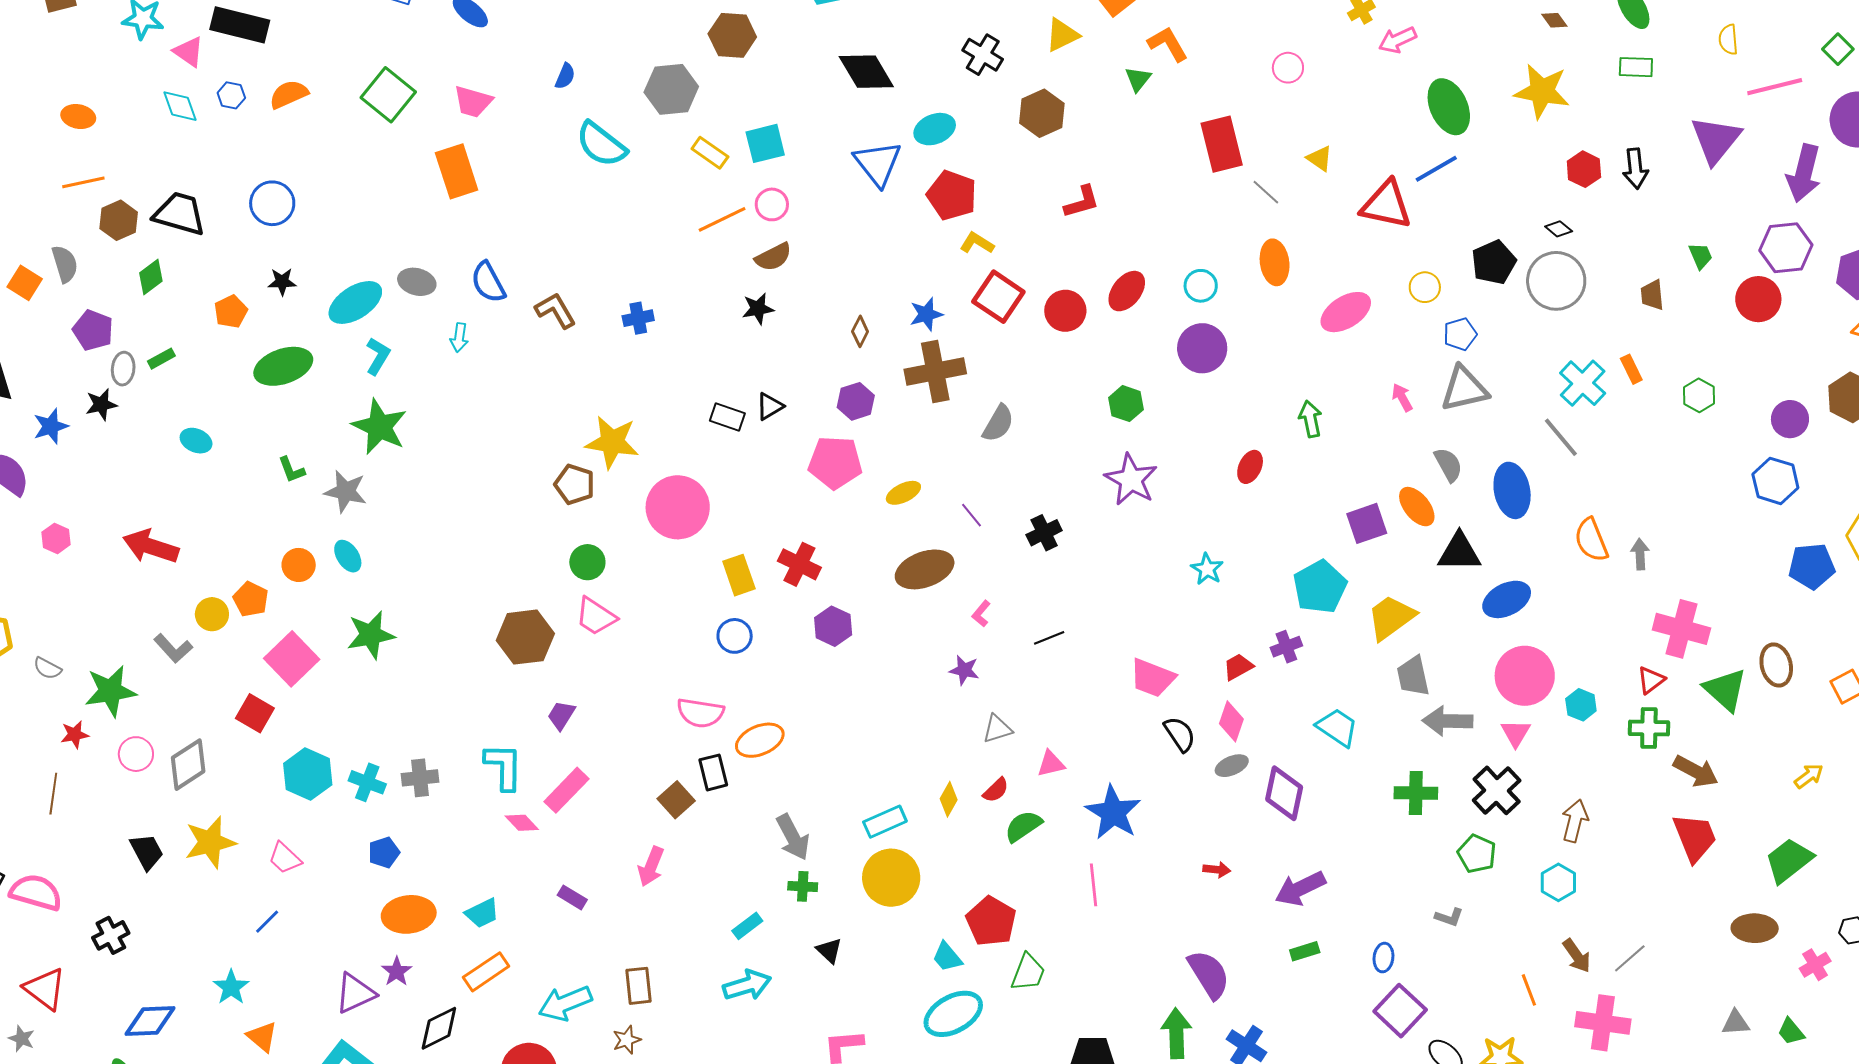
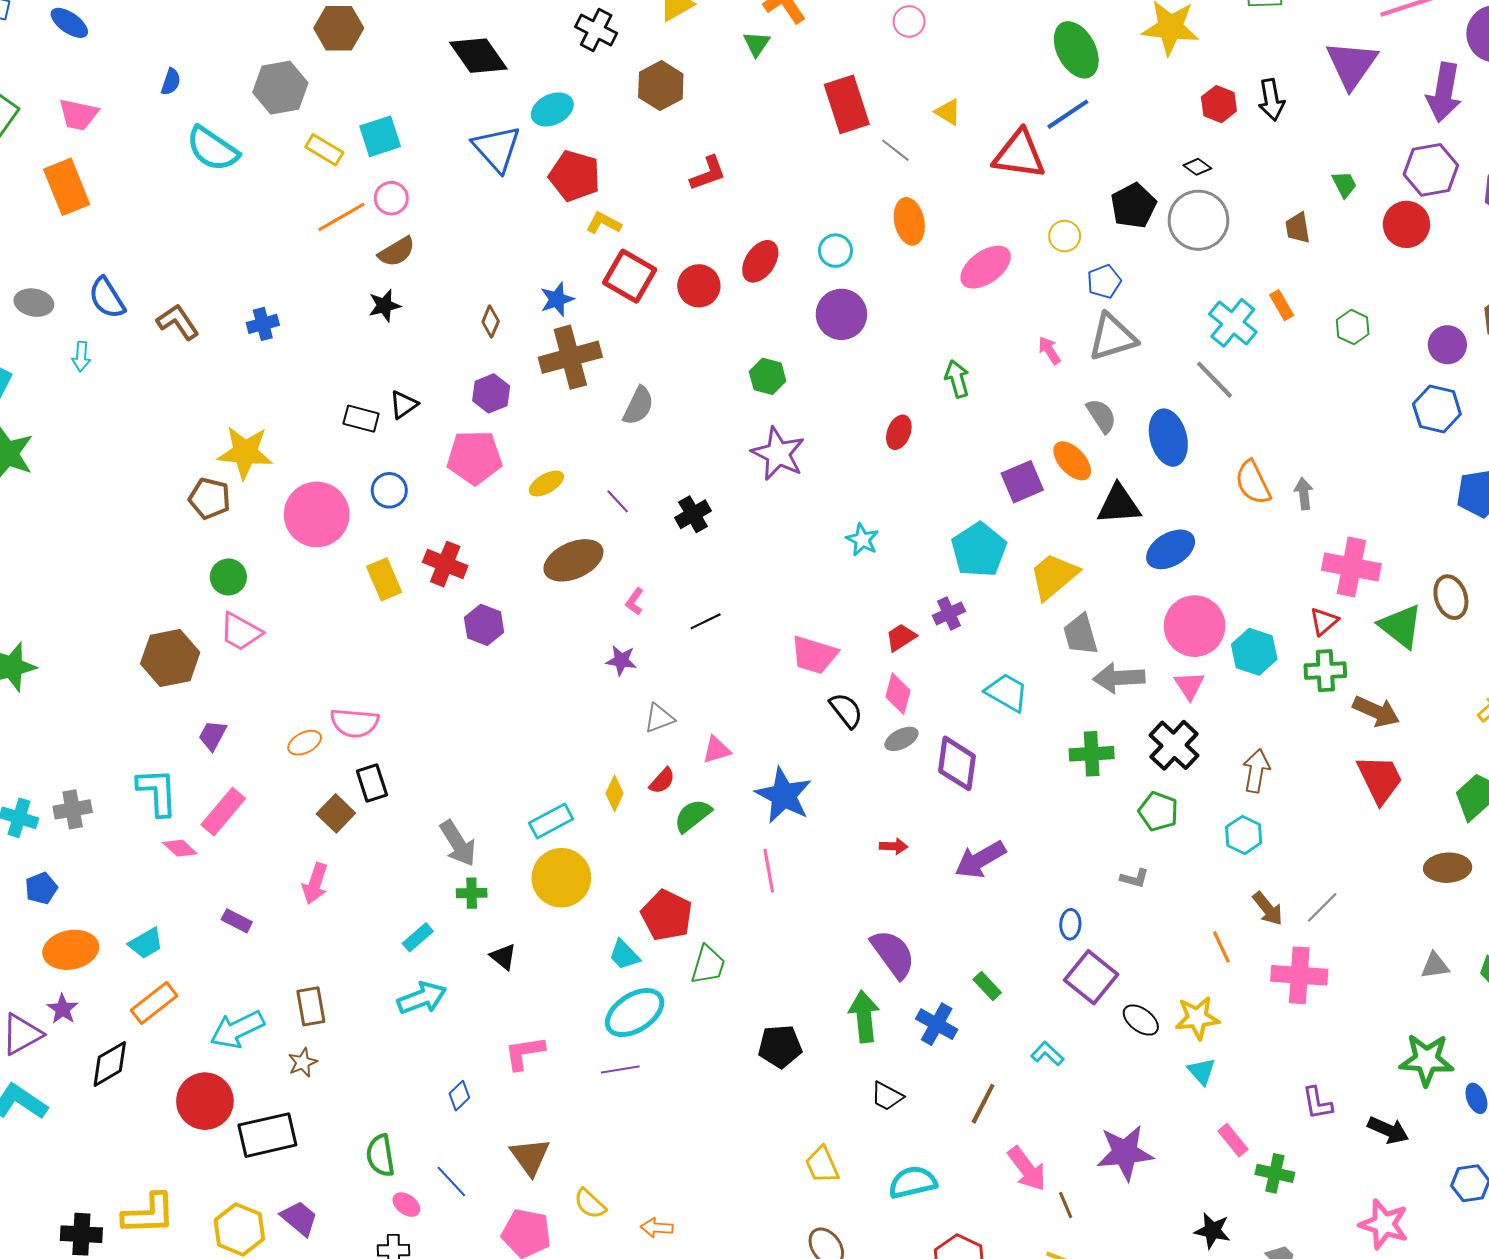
blue circle: (735, 636) -> (389, 490), moved
cyan hexagon: (1581, 705) -> (1254, 652), size x1.4
orange ellipse: (760, 740) -> (305, 743), moved, size x0.7
green rectangle: (1305, 951) -> (987, 986), moved, turned 68

